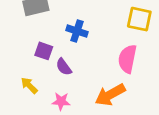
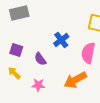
blue cross: (77, 31) -> (61, 40), moved, turned 35
purple square: (44, 51) -> (16, 50), moved

